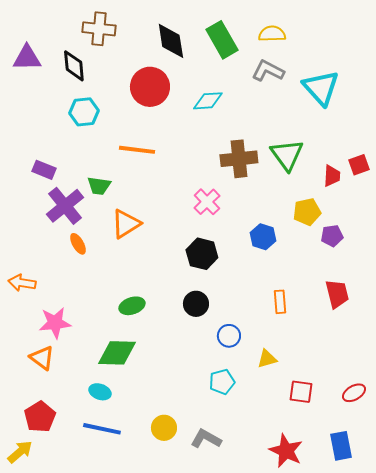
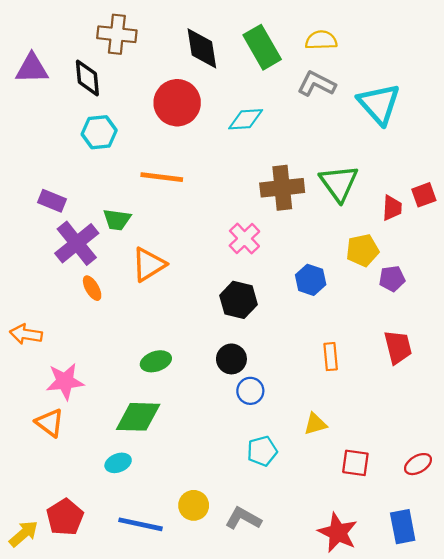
blue circle: (229, 336) -> (250, 391), moved
cyan ellipse: (100, 392) -> (118, 463), turned -40
red pentagon: (40, 417) -> (65, 517), moved
blue line: (102, 429) -> (141, 524), moved

